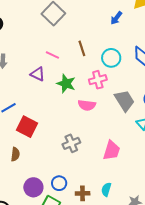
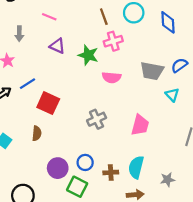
pink line: (52, 55) -> (49, 17), moved
cyan circle: (111, 58) -> (134, 13), moved
pink cross: (98, 80) -> (113, 41), moved
gray trapezoid: (125, 101) -> (152, 71), turned 135
cyan semicircle: (106, 189) -> (136, 167), size x1.5

